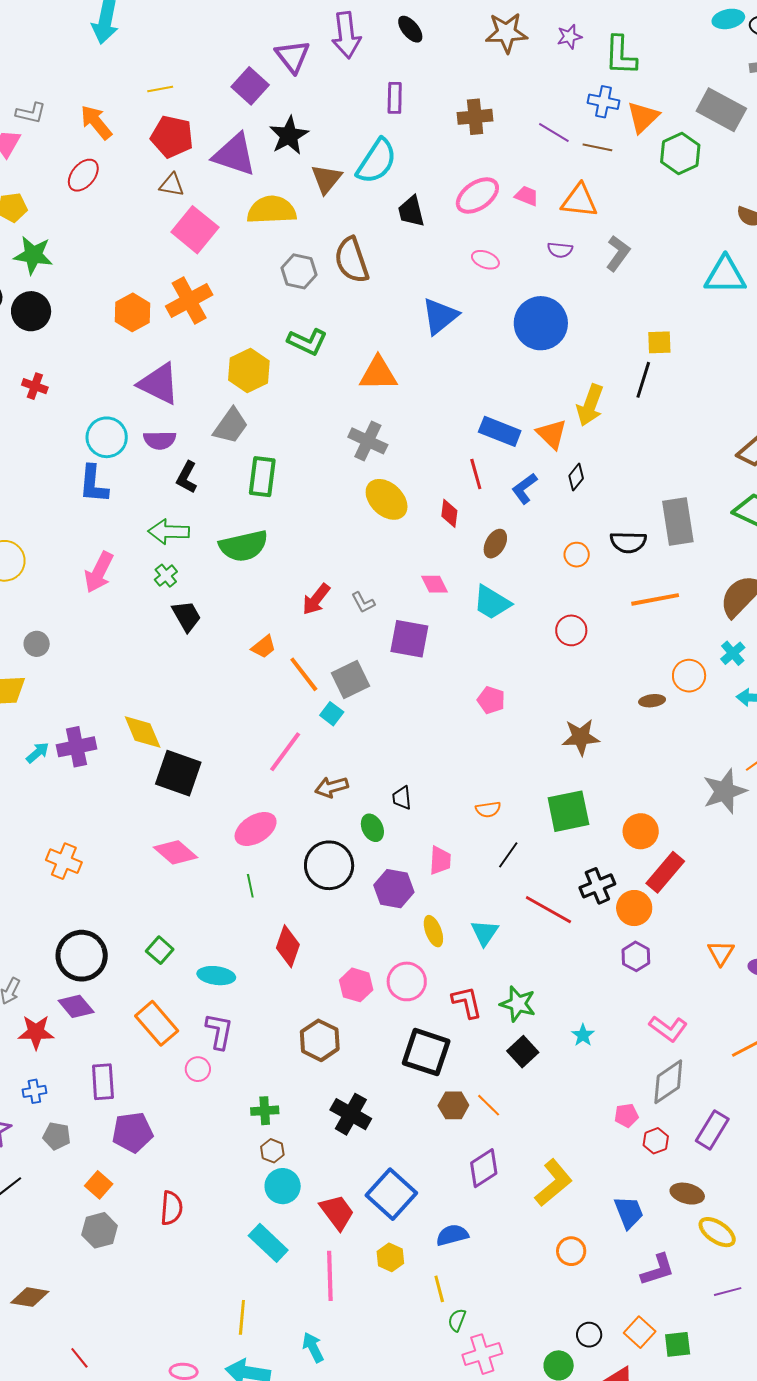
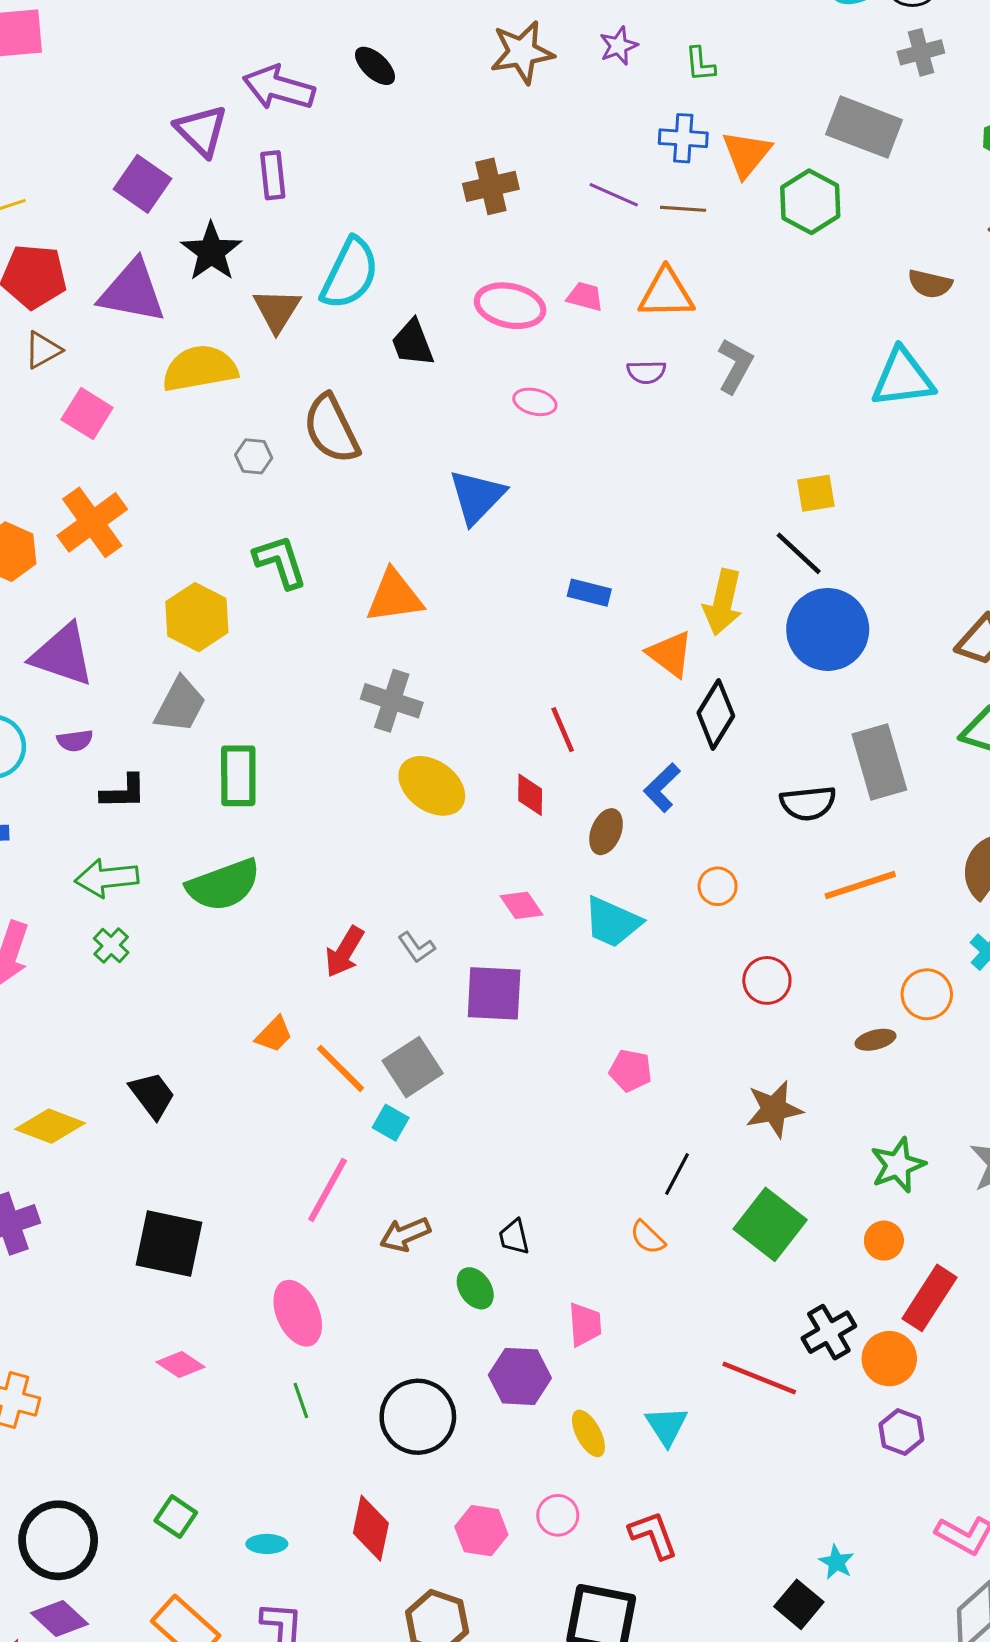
purple arrow: (346, 35) -> (279, 88), turned 120
green L-shape: (621, 55) -> (700, 64), size x0.6
purple rectangle: (395, 98) -> (273, 175), moved
brown triangle: (172, 185) -> (43, 350), turned -32
pink ellipse: (477, 196) -> (510, 306), turned 54
pink square: (195, 230) -> (87, 414), size x0.7
gray hexagon: (299, 271) -> (254, 456), size x0.7
blue circle: (541, 323) -> (828, 629), moved
green L-shape: (307, 342) -> (280, 562), turned -126
black line: (643, 380) -> (799, 553), turned -57
blue rectangle: (500, 431) -> (589, 593), moved, size x0.7
purple semicircle: (160, 440) -> (75, 741), size x0.7
black L-shape: (187, 477) -> (124, 792), turned -112
black diamond: (576, 477) -> (716, 714), size x1.6
blue L-shape: (525, 488) -> (662, 788), moved
orange circle: (577, 555) -> (718, 886), moved
black trapezoid: (187, 616) -> (152, 1095), moved
red circle: (571, 630) -> (767, 980), moved
yellow diamond: (143, 732) -> (50, 1126), moved, turned -39
orange semicircle: (488, 809) -> (648, 1237), turned 60
green square: (568, 811) -> (770, 1224), turned -33
pink ellipse: (256, 829) -> (298, 1313), turned -75
orange circle: (641, 831) -> (884, 1241), size x0.7
pink diamond: (176, 852) -> (181, 1365), size x0.7
black line: (508, 855) -> (677, 1174), moved
black circle: (329, 865) -> (418, 1417), moved
red diamond: (288, 946) -> (371, 1528), moved
cyan ellipse: (216, 976) -> (267, 1544), size x0.7
pink circle: (407, 981) -> (558, 1515), size x0.7
green star: (518, 1004) -> (898, 1165), moved, turned -30
black square: (523, 1052) -> (799, 1604), moved

